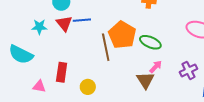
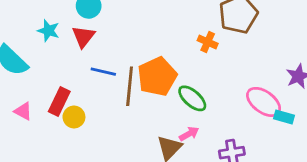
blue line: (82, 20) -> (103, 72), moved
yellow circle: (88, 87) -> (74, 117), moved

